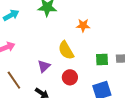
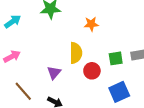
yellow semicircle: (66, 50) -> (76, 53), turned -144
red circle: (70, 77) -> (92, 71), moved

